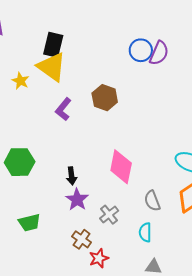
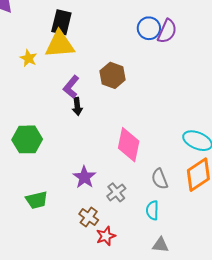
yellow triangle: (52, 67) -> (60, 44), turned -40
black arrow: (72, 176) -> (77, 107), moved

